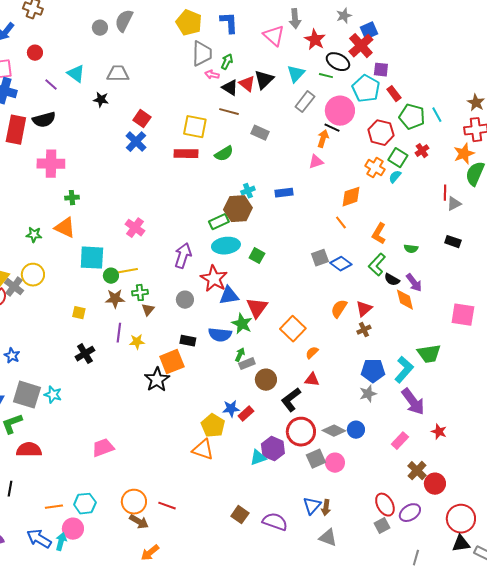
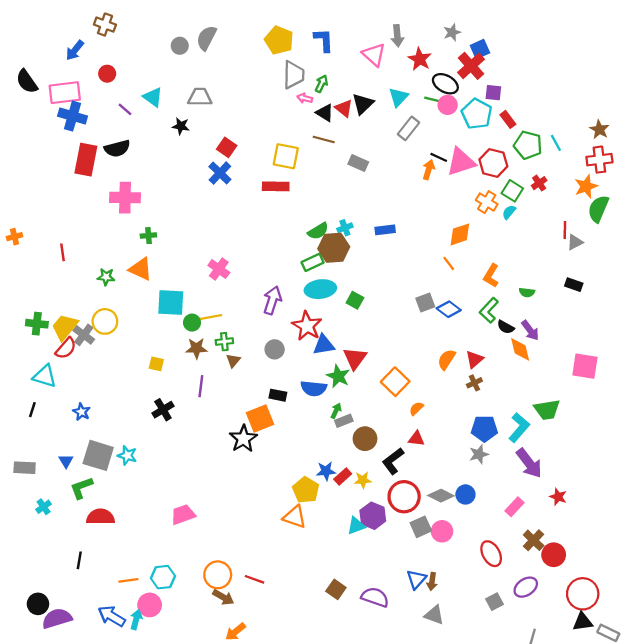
pink circle: (340, 111) -> (448, 105), moved, size x0.6
green semicircle: (224, 154) -> (318, 231), moved
pink triangle: (316, 162) -> (461, 162), moved, size x1.8
yellow star: (137, 342) -> (363, 480), moved
red ellipse: (385, 505) -> (491, 554), moved

